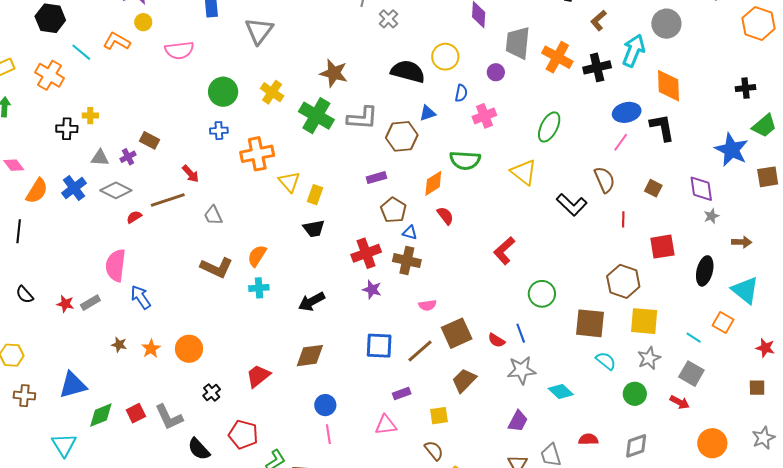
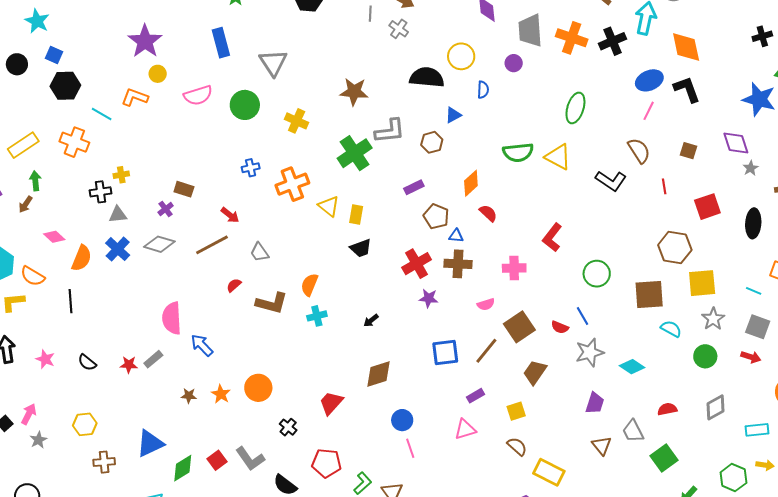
green circle: (223, 92) -> (245, 105), moved
green cross: (316, 116) -> (355, 153), moved, turned 36
pink cross: (484, 116) -> (514, 268), moved, turned 30
brown hexagon: (402, 136) -> (432, 142), size x0.7
gray triangle: (100, 158) -> (118, 215), moved
green semicircle: (465, 160) -> (518, 152), moved
red semicircle: (134, 217) -> (234, 285), moved
black arrow: (312, 302) -> (371, 320), size x0.6

